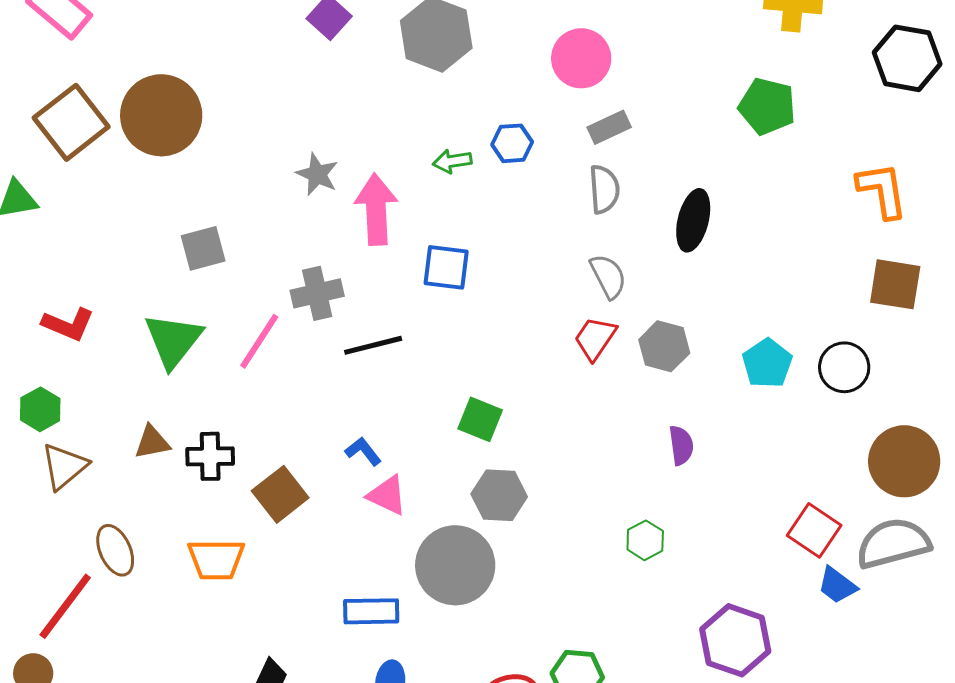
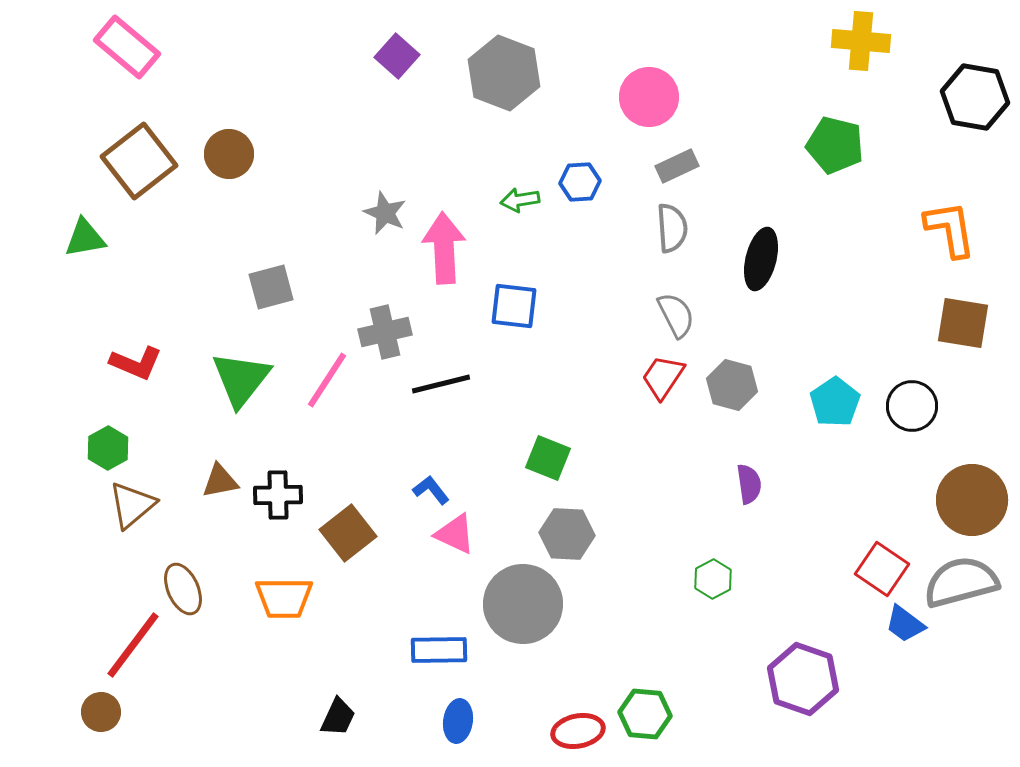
brown circle: (161, 115) -> (229, 154), size x0.6

